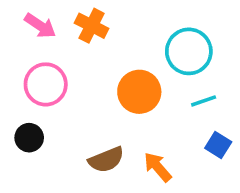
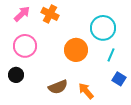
pink arrow: (40, 26) -> (22, 14), turned -78
cyan line: (204, 101) -> (111, 55), turned -48

